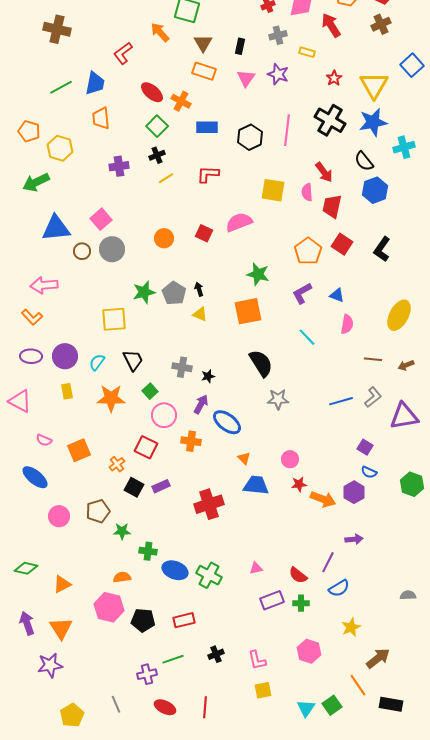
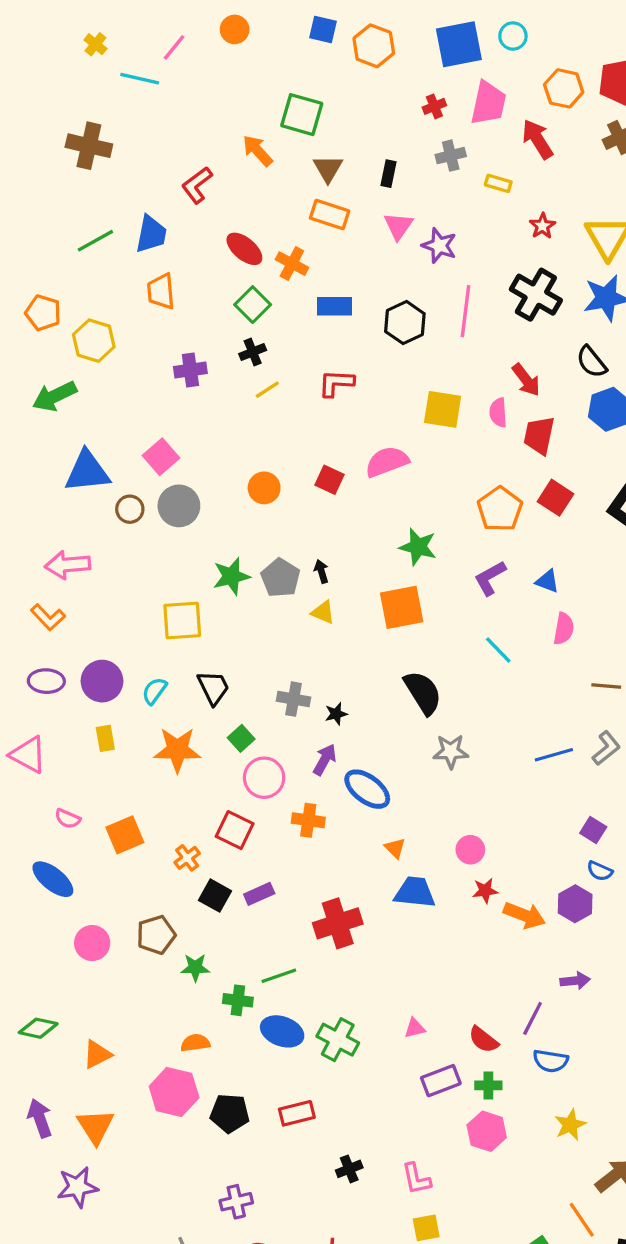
purple star: (278, 74) -> (439, 246), moved
blue semicircle: (339, 588) -> (551, 1061), turned 40
pink hexagon: (309, 651) -> (487, 1131), moved
green line: (173, 659) -> (279, 976), moved

